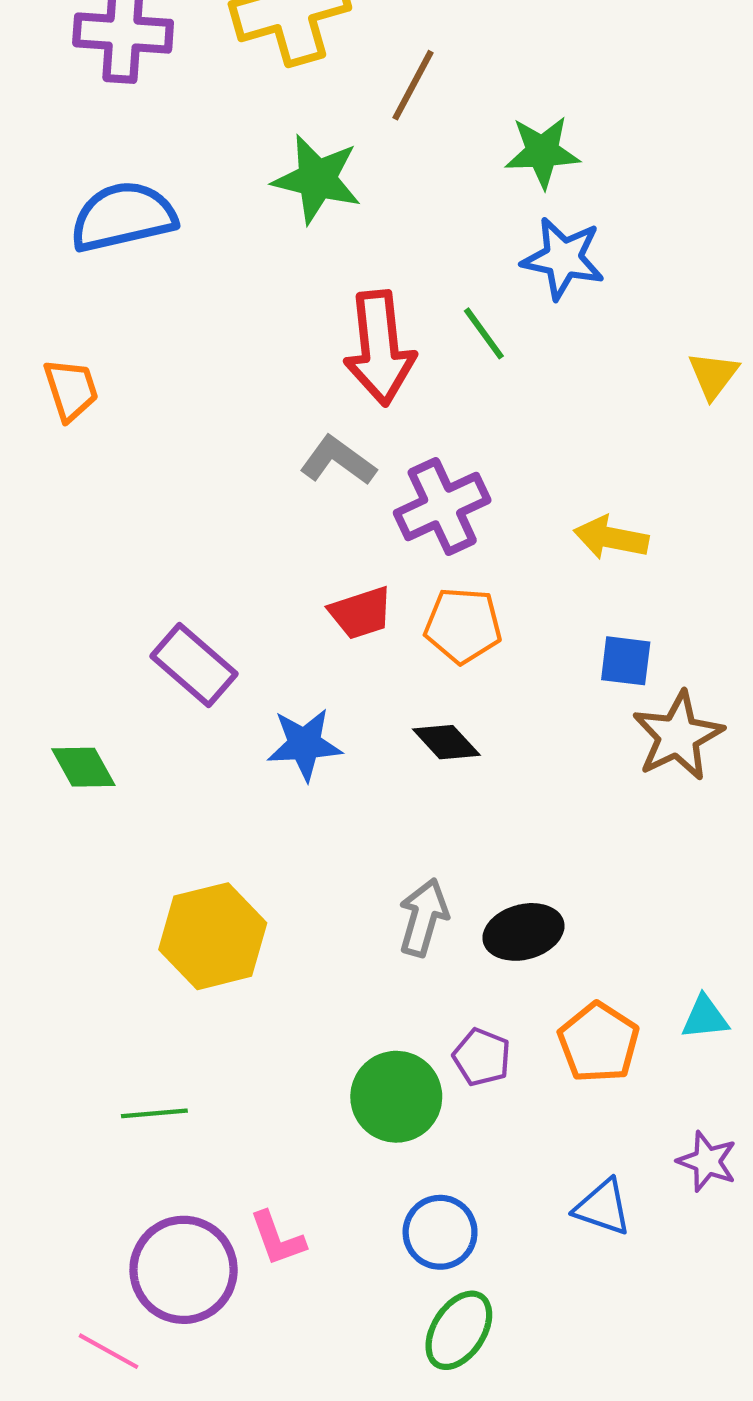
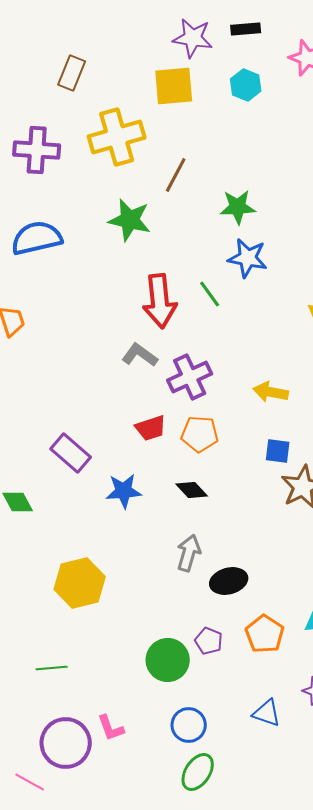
gray arrow: (423, 917) -> (189, 553), moved

